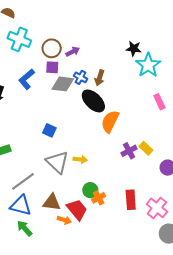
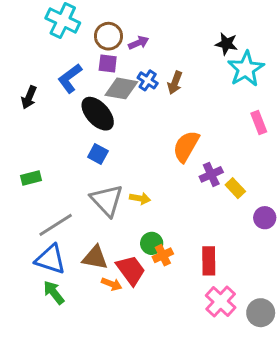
black ellipse: (93, 101) -> (98, 114), moved
purple cross: (129, 151) -> (211, 174), moved
pink cross: (157, 208) -> (221, 301), moved

